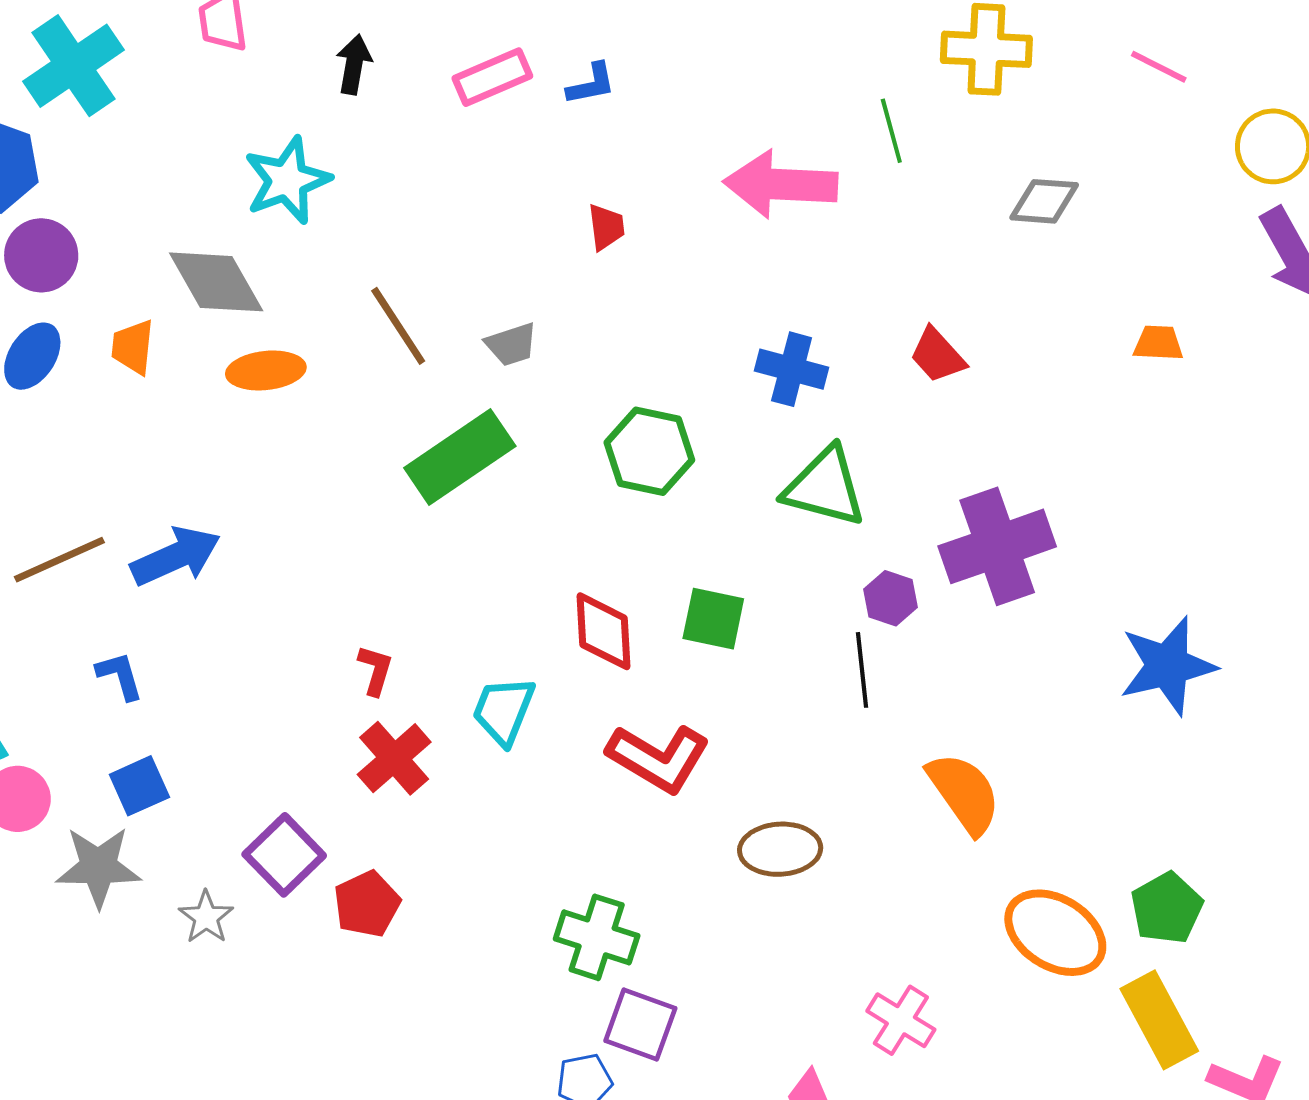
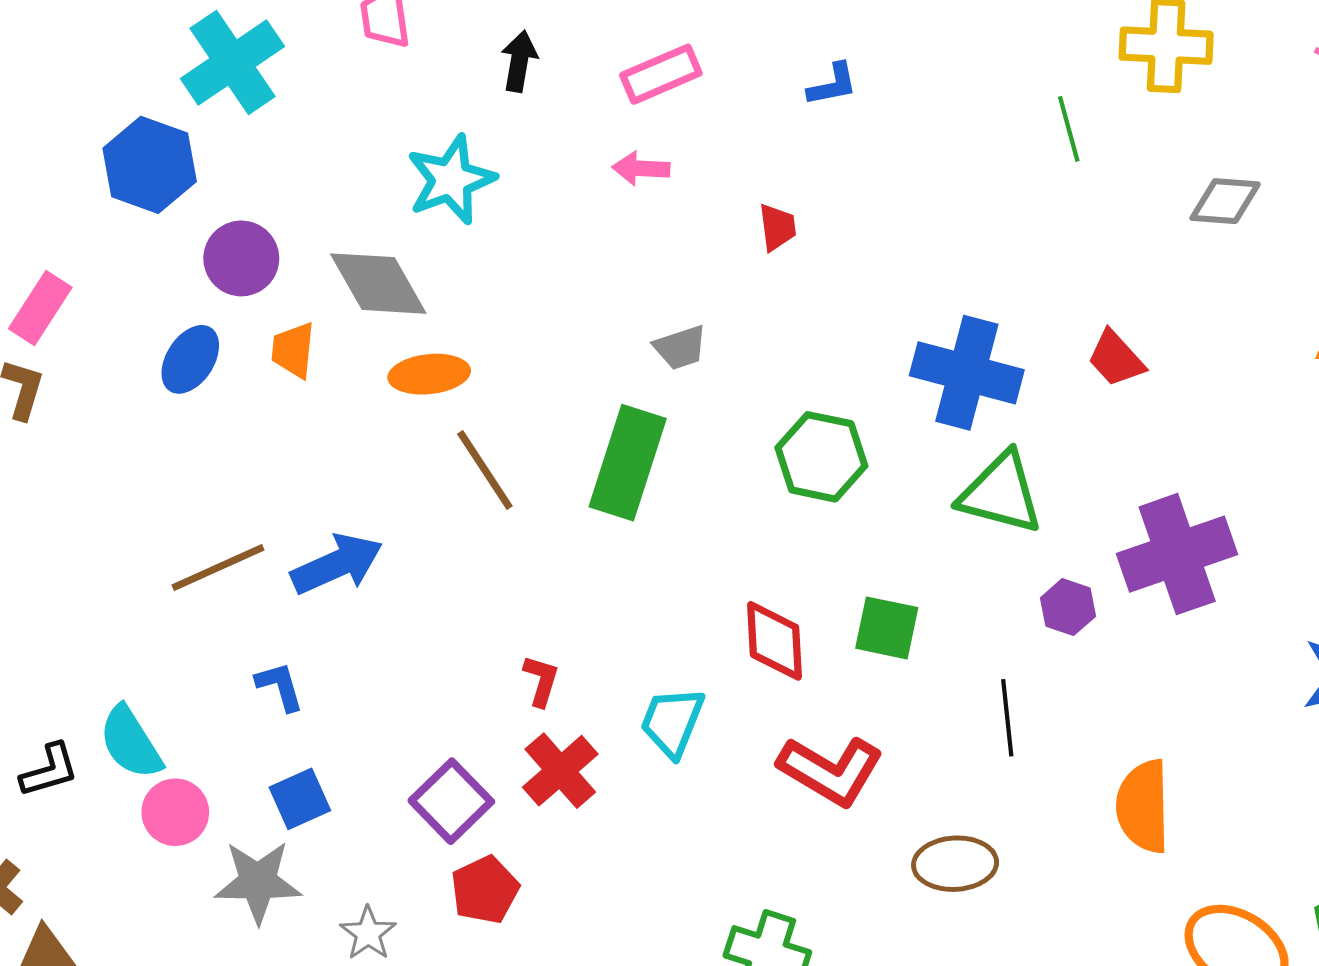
blue L-shape: (591, 84) -> (832, 85), moved
pink arrow: (781, 184) -> (641, 168), moved, size x0.5
purple circle: (41, 255) -> (241, 258), moved
brown line: (398, 326) -> (485, 470), moved
blue cross: (792, 369) -> (967, 373), size x1.5
green rectangle: (460, 457) -> (628, 463), turned -38
black line: (862, 670) -> (1007, 718), moved
orange semicircle: (964, 793) -> (1143, 806), turned -146
purple square: (284, 855) -> (451, 801), moved
red pentagon: (367, 904) -> (485, 890), moved

